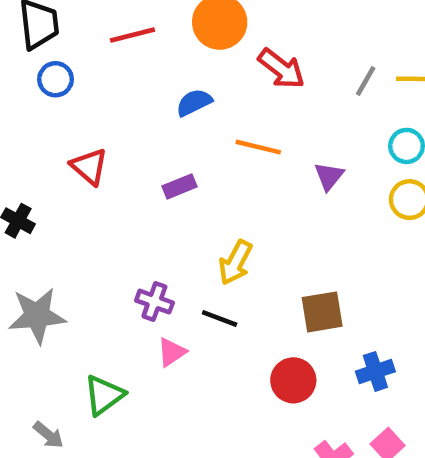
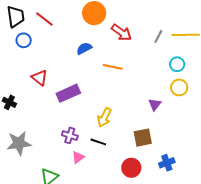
red line: (132, 35) -> (44, 19), moved, turned 54
purple triangle: (329, 176) -> (155, 104), moved
purple rectangle: (180, 186) -> (68, 93), moved, size x1.6

